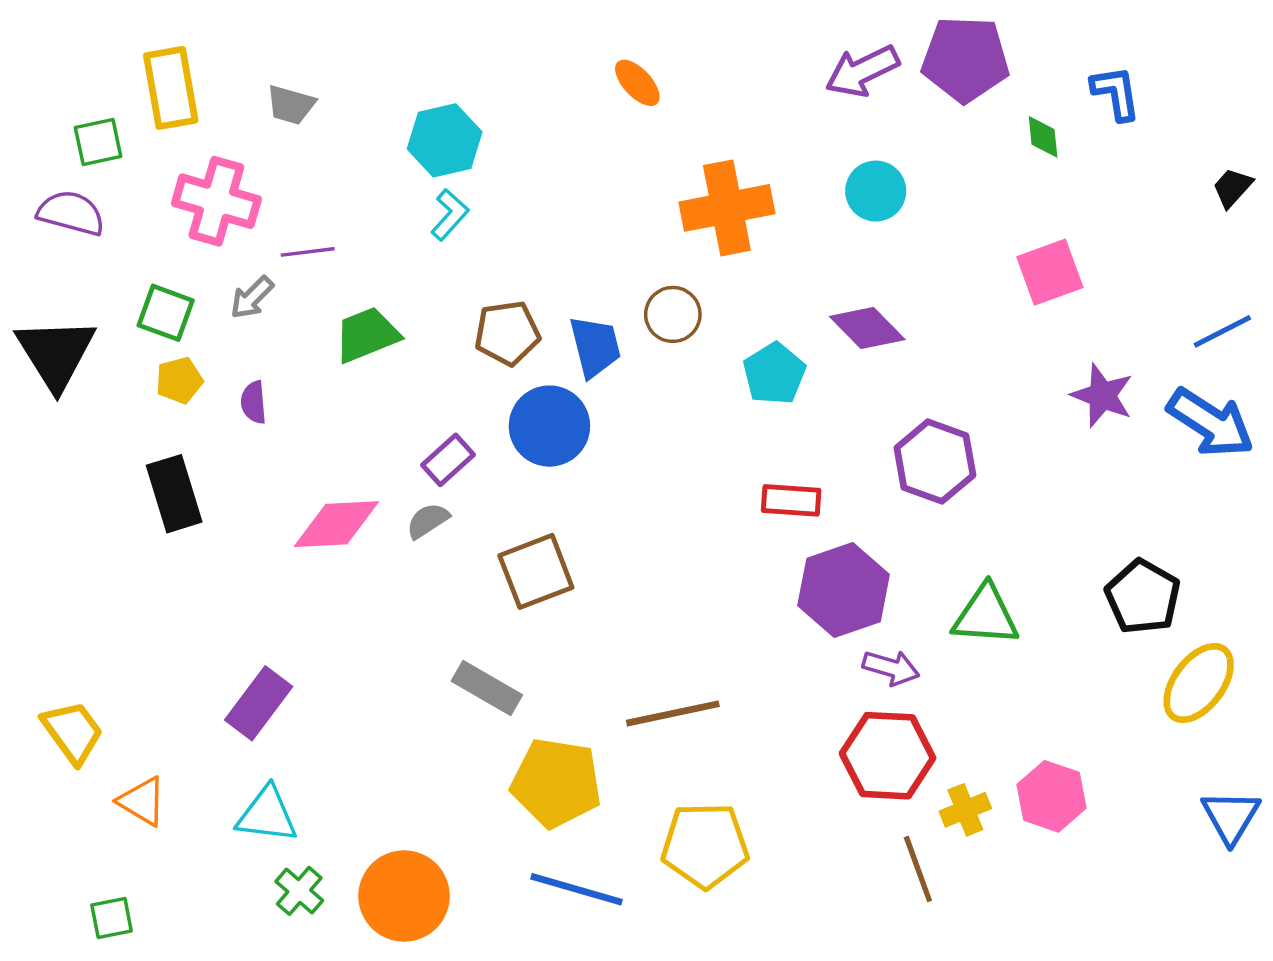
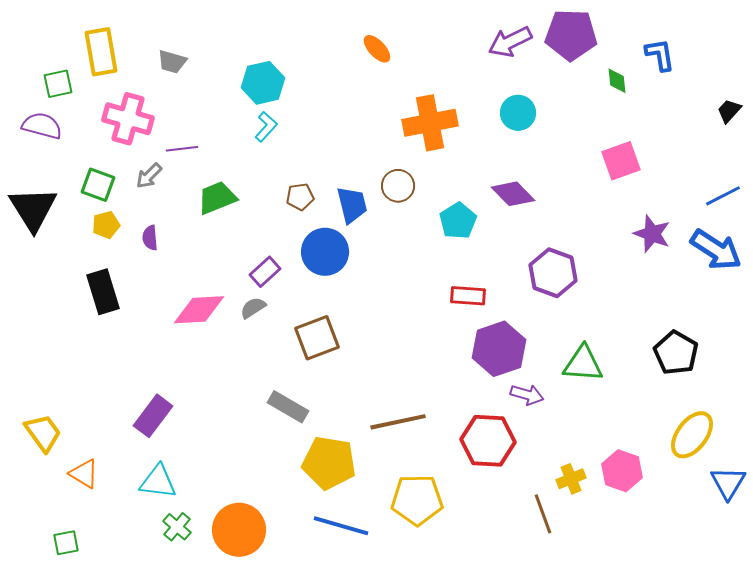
brown pentagon: (507, 333) -> (300, 197), size x0.7
yellow ellipse: (1199, 683) -> (692, 435), moved
red hexagon: (888, 756) -> (488, 441), moved

